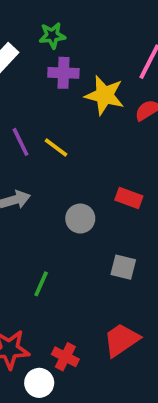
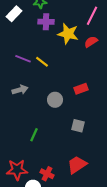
purple line: (21, 142) -> (23, 59), turned -42
red rectangle: (129, 198) -> (81, 89), turned -40

